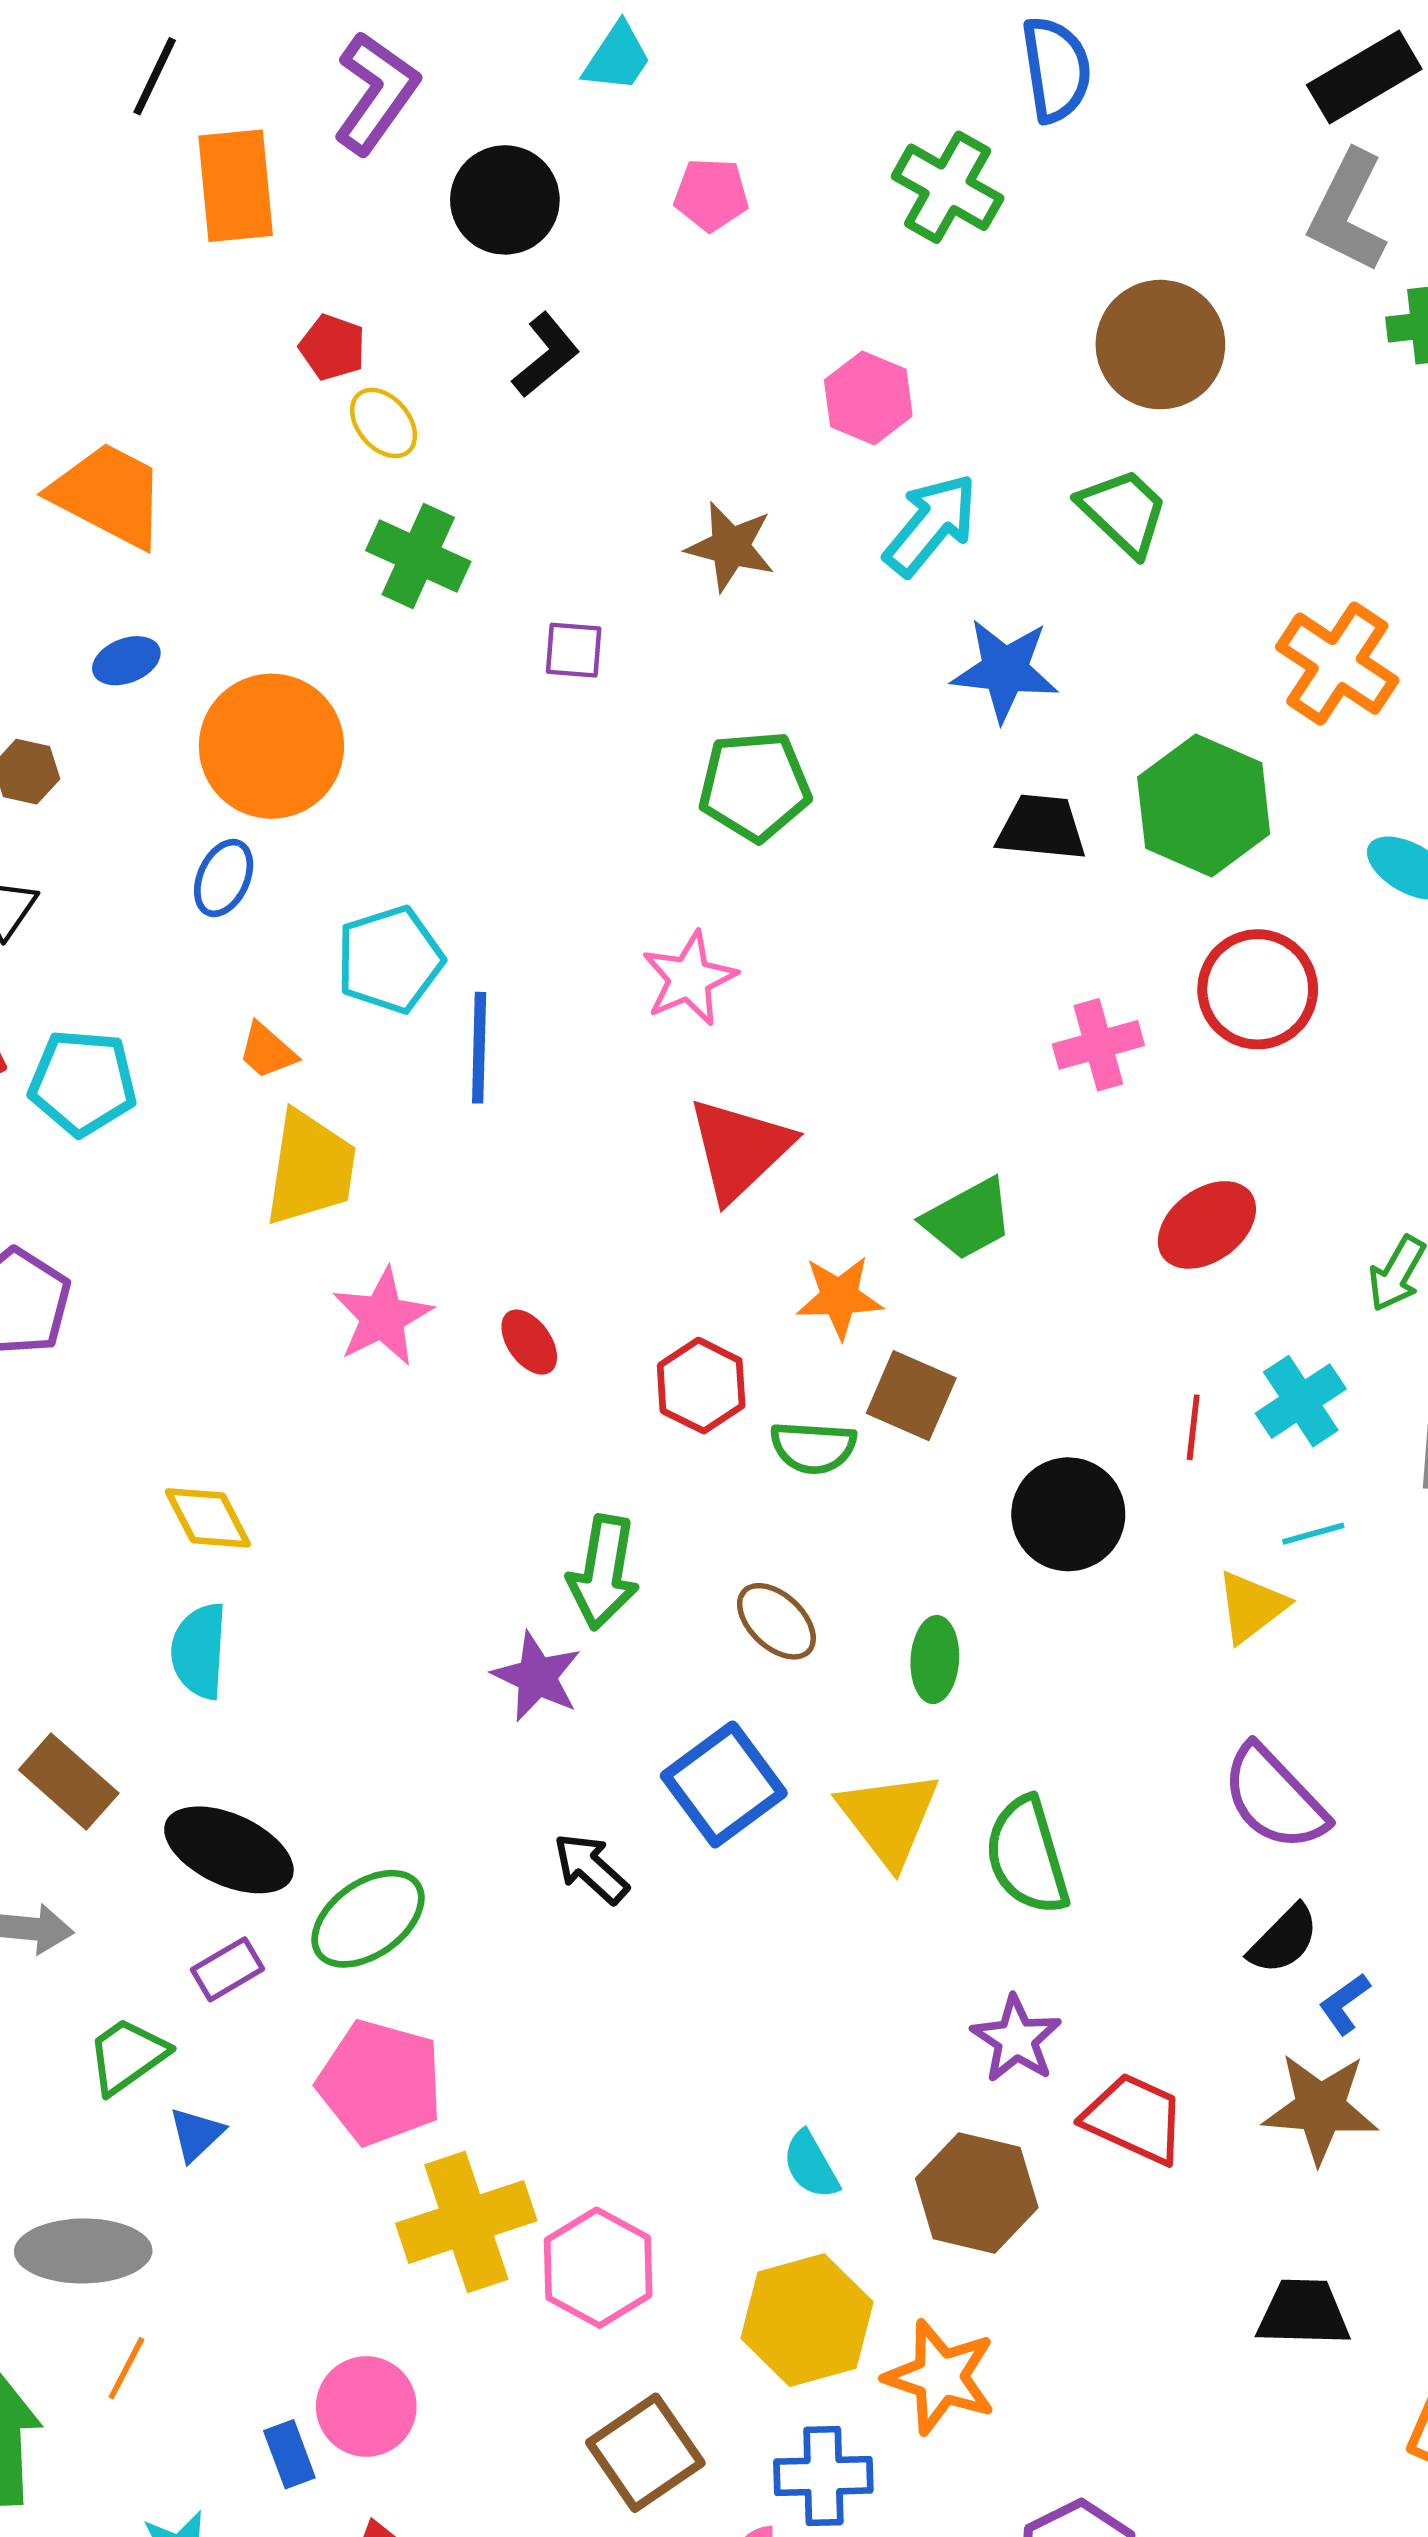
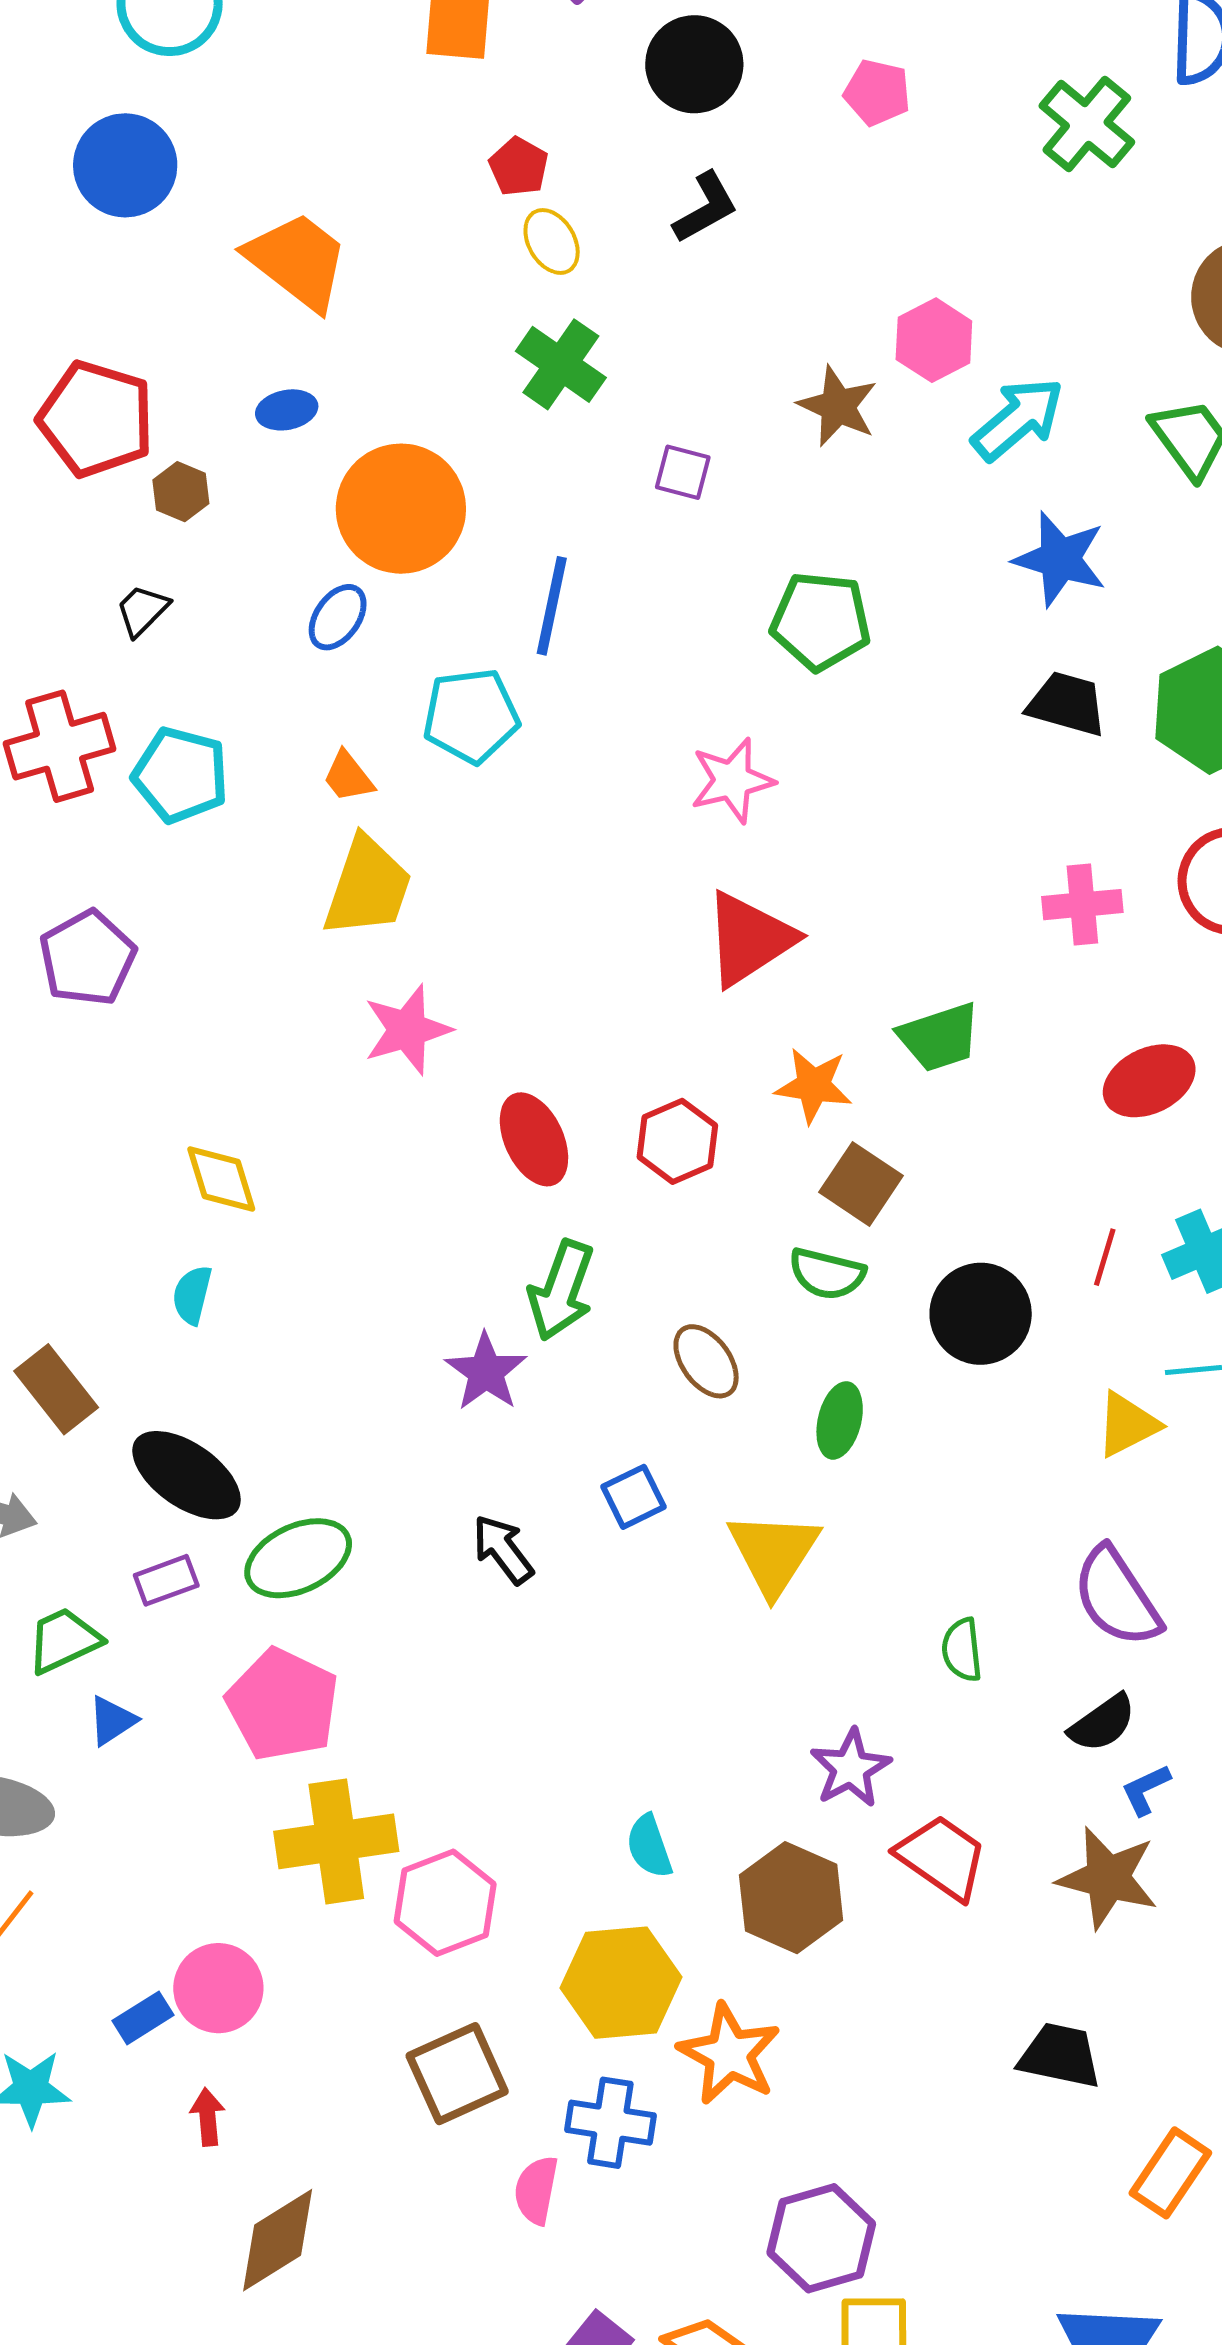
pink hexagon: (868, 398) -> (934, 340), moved
blue line: (479, 1048) -> (552, 606), moved
red ellipse: (529, 1342) -> (534, 1139), moved, size x1.5
green semicircle: (813, 1447) -> (827, 1274), moved
cyan semicircle: (199, 1651) -> (192, 1295), size x0.7
blue square: (724, 1784) -> (633, 1497), size x0.6
green semicircle: (1027, 1856) -> (962, 1650), moved, size x0.6
blue rectangle: (289, 2454) -> (143, 2018), turned 68

